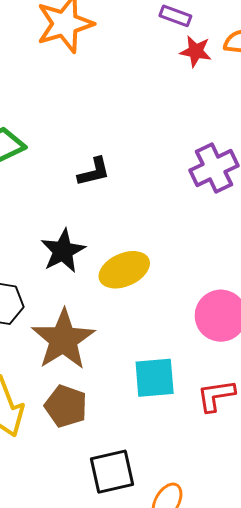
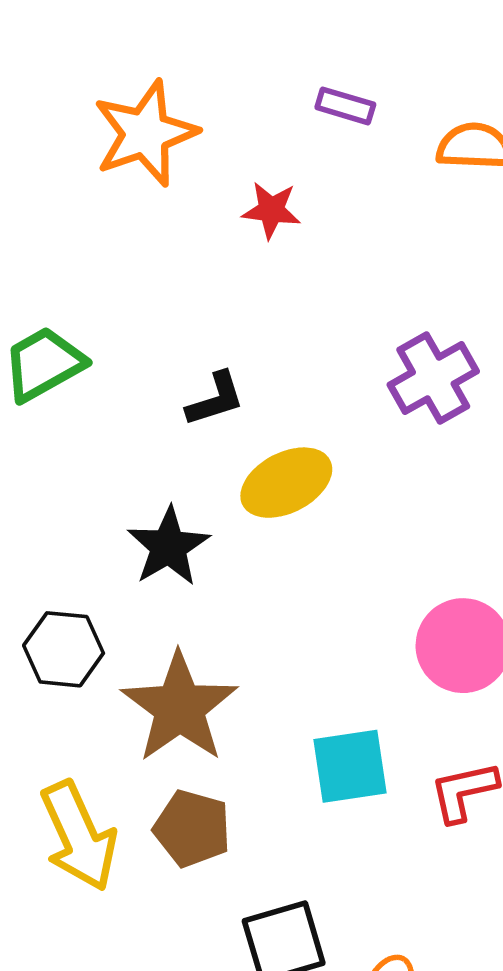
red star: (196, 51) -> (271, 210), moved
yellow ellipse: (124, 270) -> (286, 483), moved

